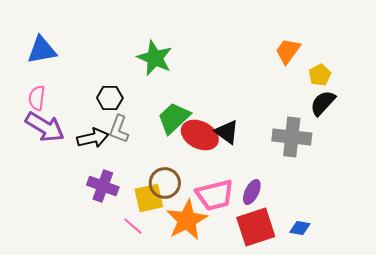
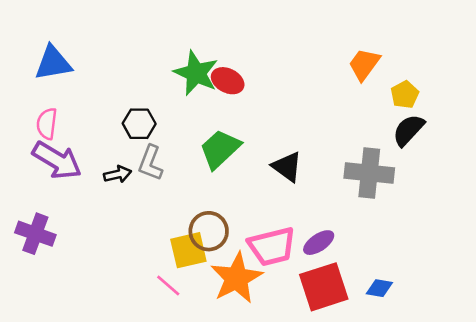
red ellipse: (200, 135) -> (228, 81), moved, size x0.7
black arrow: (93, 138) -> (118, 174), size x0.7
purple cross: (103, 186) -> (35, 234), moved
purple ellipse: (252, 192) -> (319, 243), turned 30

